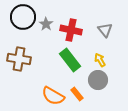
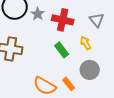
green rectangle: (70, 60) -> (62, 50), size x0.7
yellow arrow: (100, 60) -> (86, 43), moved

